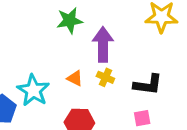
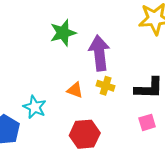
cyan star: (33, 90) -> (35, 107), size x0.7

